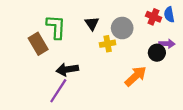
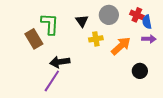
blue semicircle: (169, 15) -> (147, 22), moved
gray circle: (122, 28) -> (109, 15), moved
black circle: (157, 53) -> (140, 71), moved
orange arrow: (136, 76) -> (121, 46), moved

